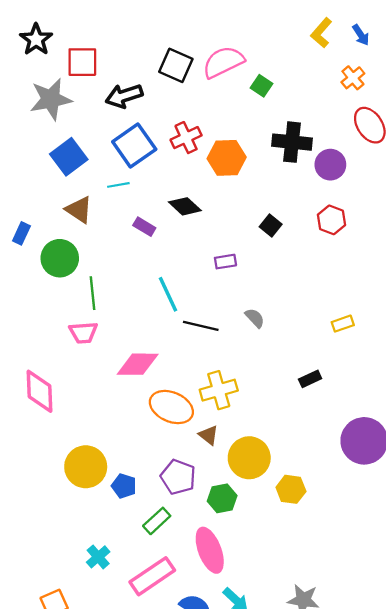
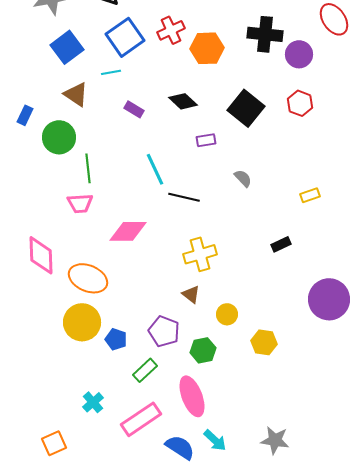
black diamond: (185, 206) -> (183, 101), moved
black square: (271, 225) -> (246, 108), size x1.8
gray semicircle: (255, 318) -> (243, 178), moved
orange ellipse: (171, 407) -> (88, 278), moved
yellow circle: (249, 458) -> (227, 314), size x0.6

